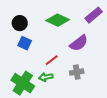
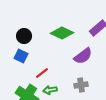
blue square: (25, 43) -> (21, 56), moved
red line: (52, 60) -> (42, 73), moved

